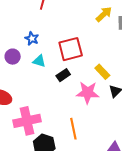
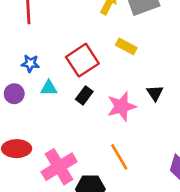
yellow rectangle: (102, 72) -> (126, 46), moved

